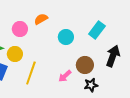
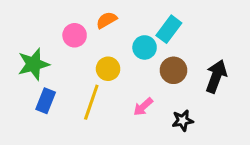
cyan rectangle: (97, 30) -> (169, 29), moved
yellow circle: (15, 54) -> (108, 69), moved
brown circle: (85, 65) -> (173, 70), moved

